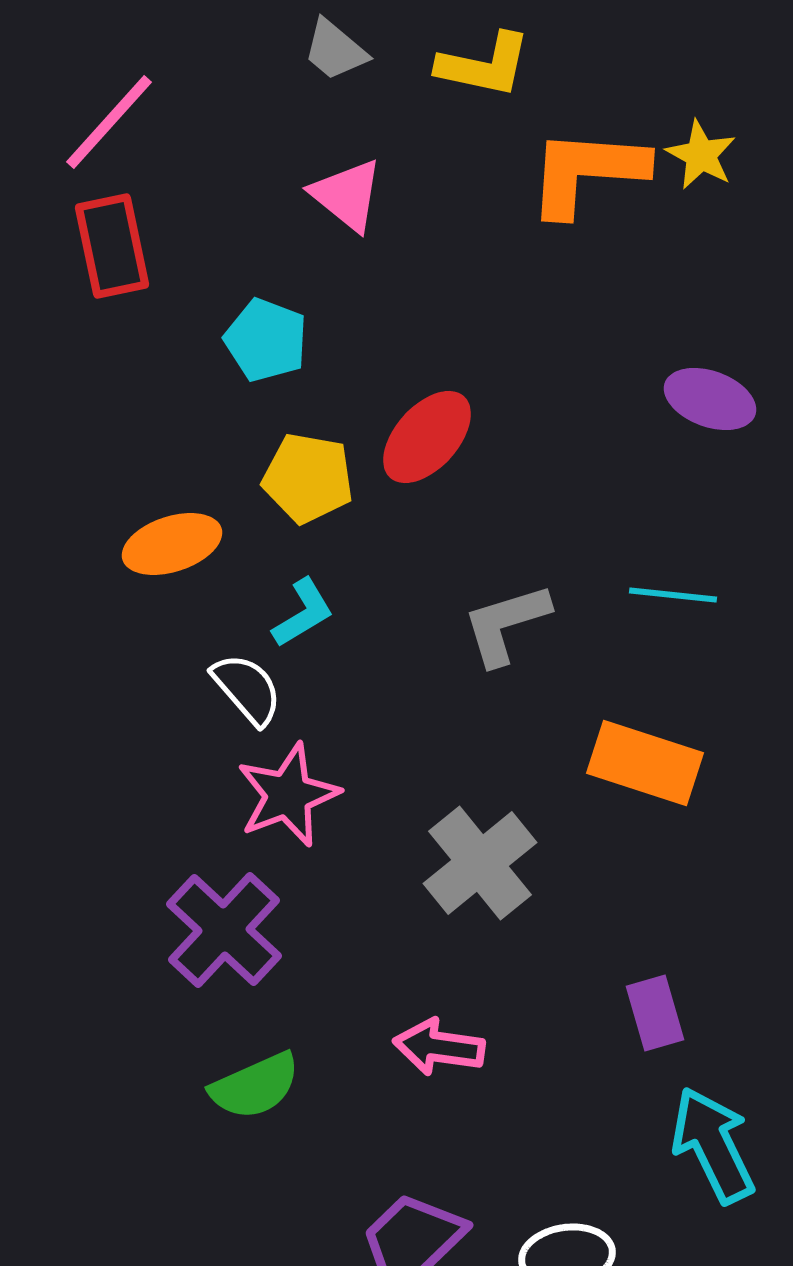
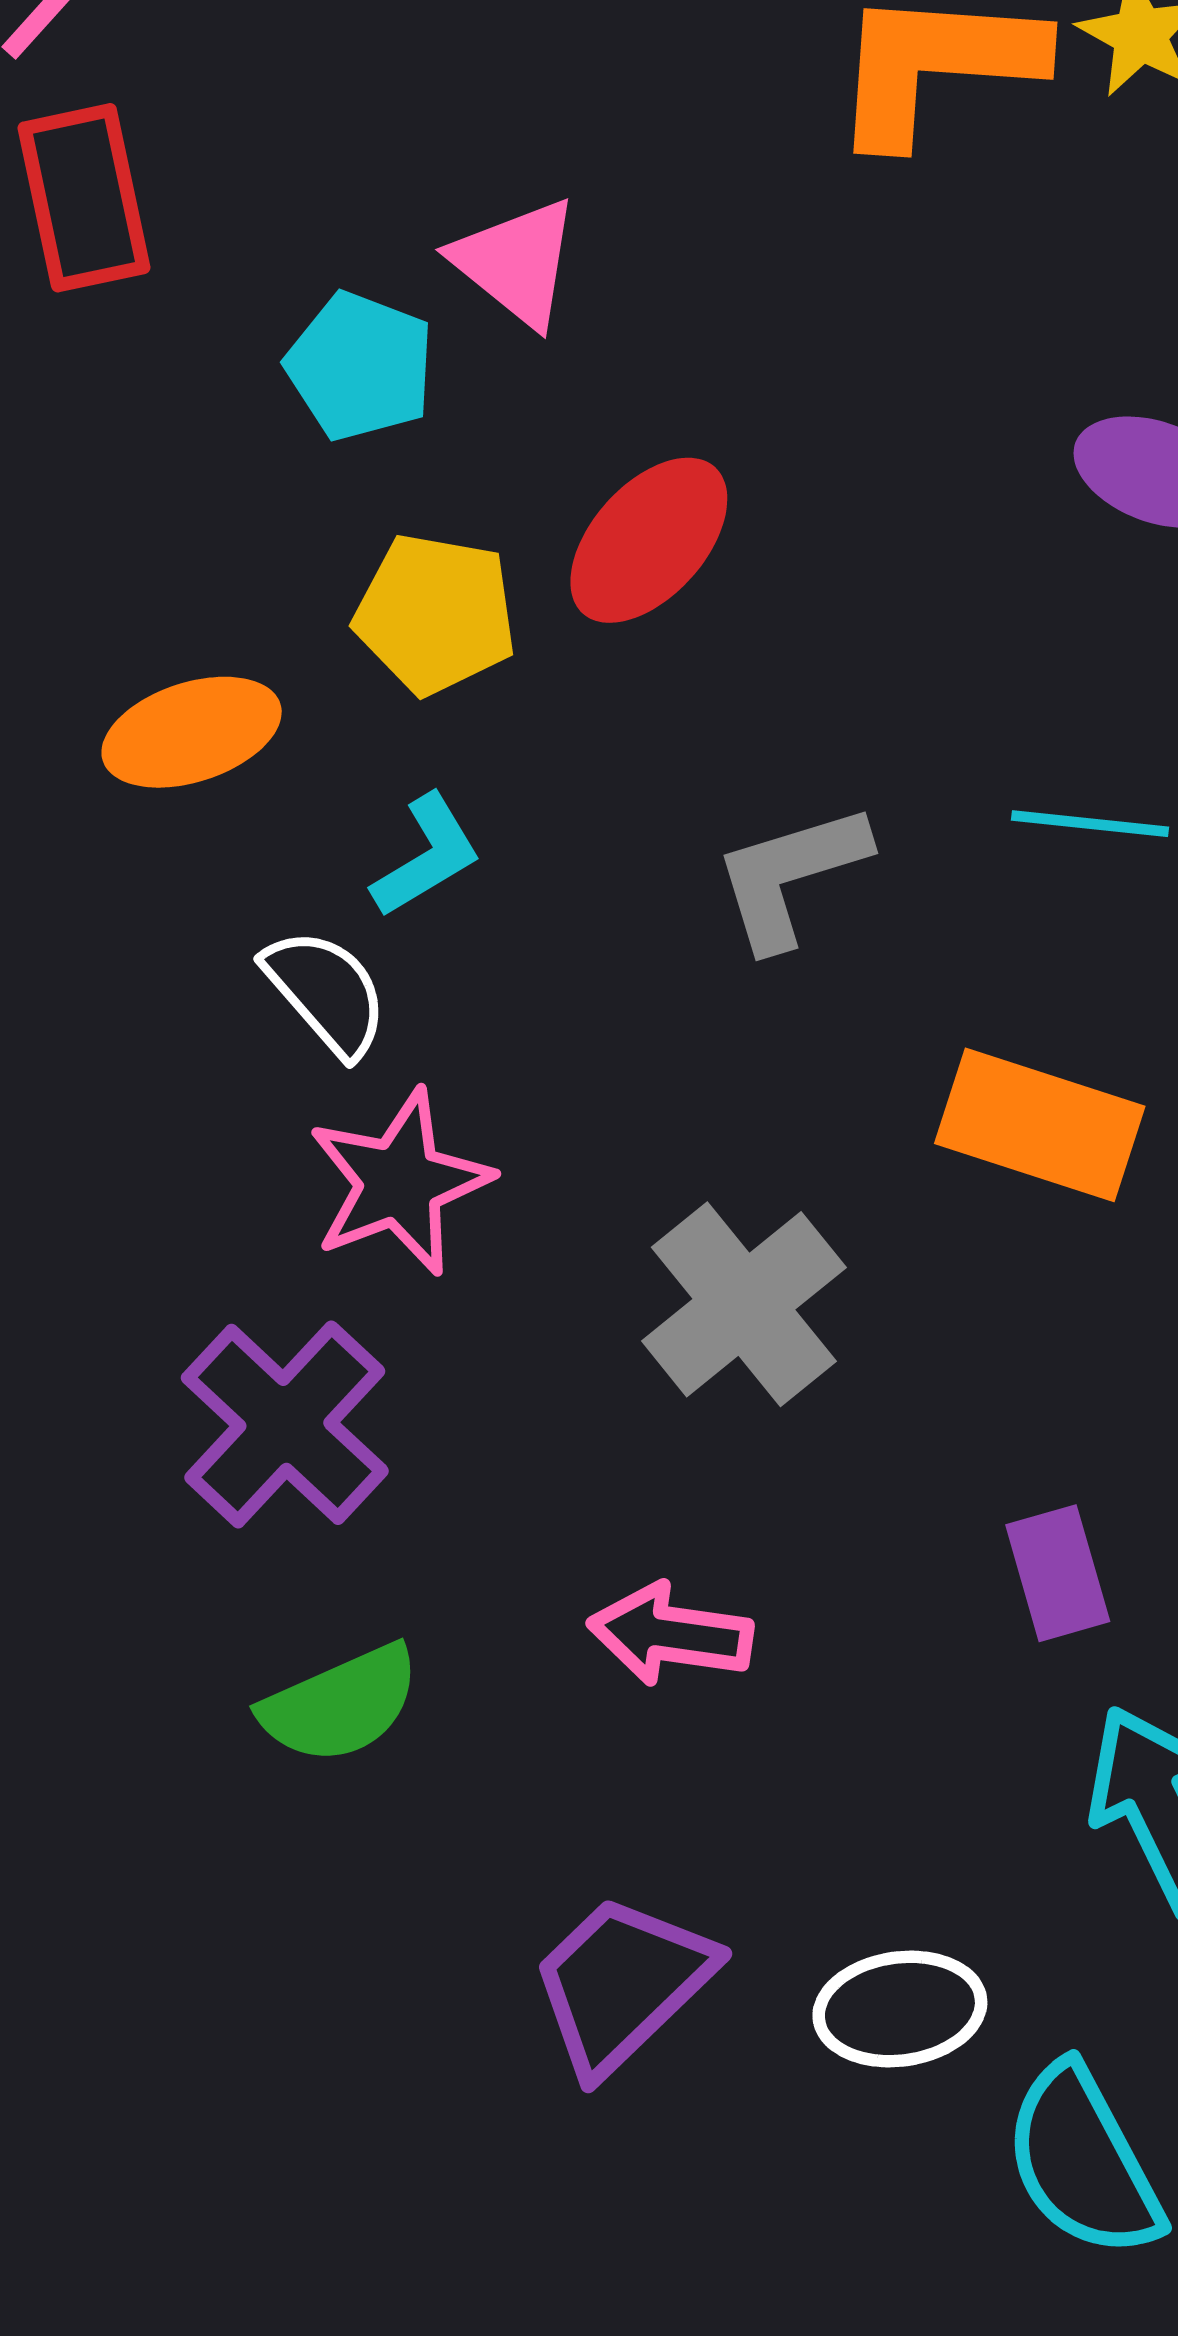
pink triangle: (347, 195) -> (516, 262), moved

